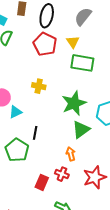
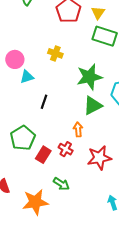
green pentagon: (17, 150) -> (23, 138), moved

